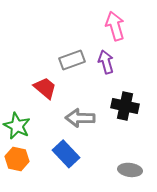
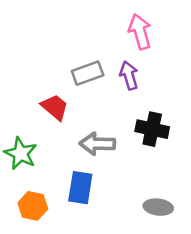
blue rectangle: (66, 154) -> (80, 188), turned 52
orange hexagon: (17, 159) -> (33, 206), moved

